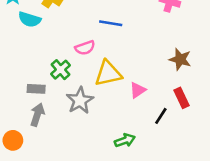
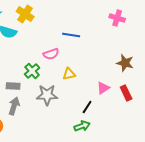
yellow triangle: (108, 73) -> (69, 74), size x0.6
pink triangle: (138, 90) -> (103, 88), moved
gray star: (80, 100) -> (47, 95), turned 30
black line: (161, 116) -> (87, 107), moved

